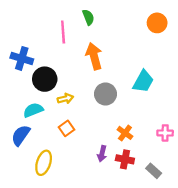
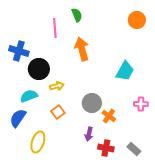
gray circle: (105, 94) -> (92, 103), moved
pink cross: (165, 133) -> (141, 104), moved
red cross: (125, 159) -> (106, 148), moved

